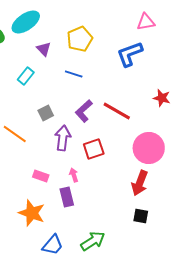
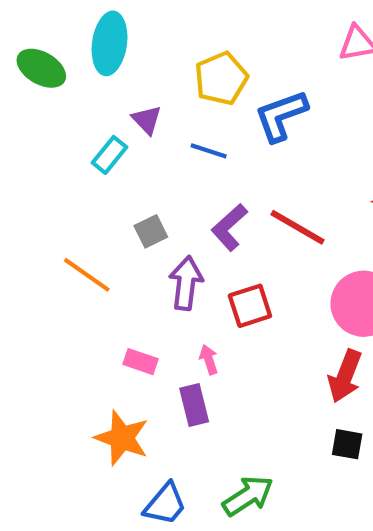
cyan ellipse: (26, 22) -> (110, 43), turned -48
purple triangle: (44, 49) -> (147, 120), moved
blue L-shape: (130, 54) -> (281, 116), moved

